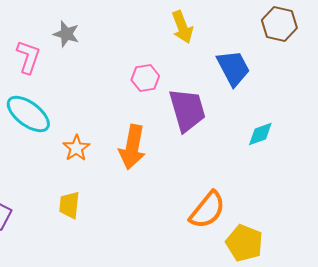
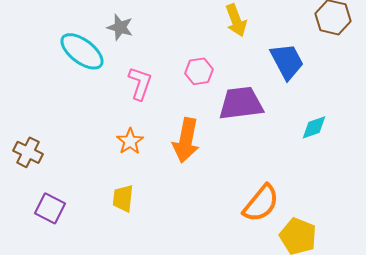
pink L-shape: (28, 57) -> (140, 83), moved
purple trapezoid: (187, 110) -> (241, 103), turned -81
cyan ellipse: (28, 114) -> (82, 51), moved

